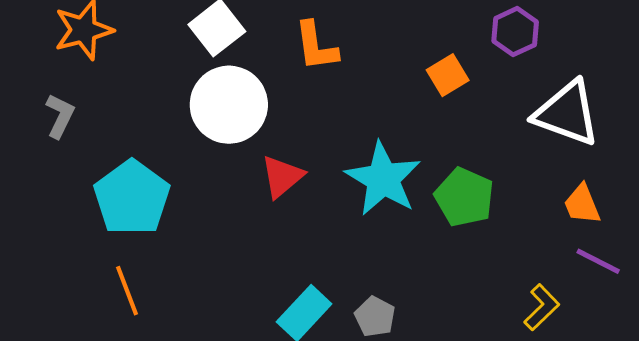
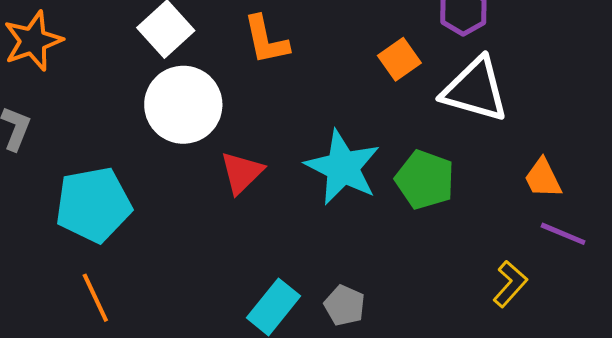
white triangle: (567, 113) -> (475, 90), moved
cyan pentagon: (132, 198) -> (93, 205), turned 30

